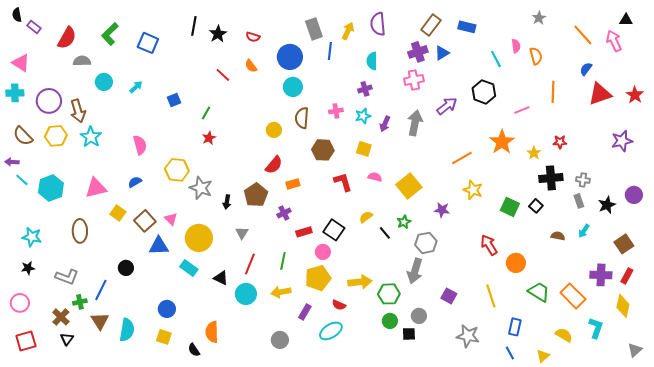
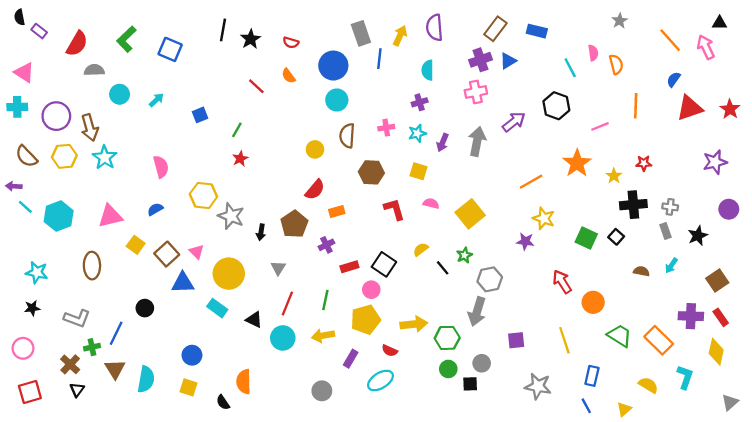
purple circle: (634, 195) -> (729, 209), moved
purple star: (442, 210) -> (525, 241), moved
red rectangle: (627, 276) -> (721, 317), turned -63
purple square: (449, 296) -> (516, 340), turned -35

